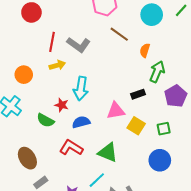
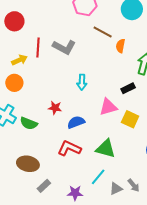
orange semicircle: (145, 50) -> (121, 46), moved
yellow arrow: (57, 65) -> (19, 60), moved
cyan arrow: (81, 88) -> (82, 82), moved, size x0.7
green semicircle: (45, 120) -> (29, 123), moved
brown ellipse: (27, 158) -> (28, 164), turned -40

